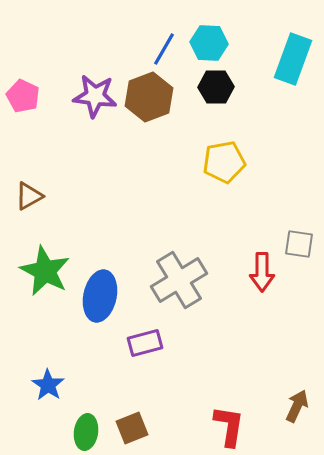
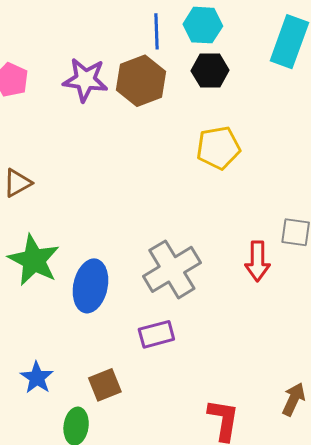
blue line: (164, 49) -> (156, 31), turned -32
purple rectangle: (145, 343) -> (156, 334), moved
brown square: (132, 428) -> (105, 385), moved

